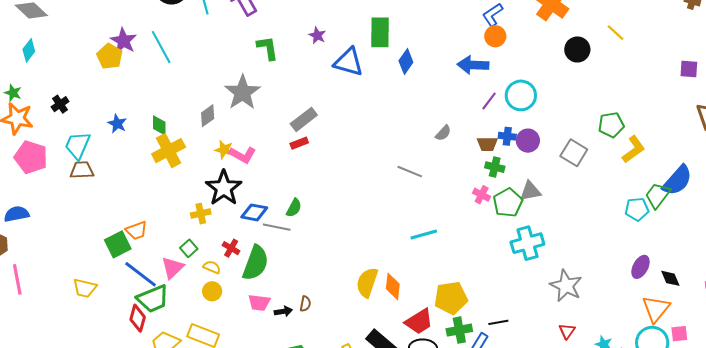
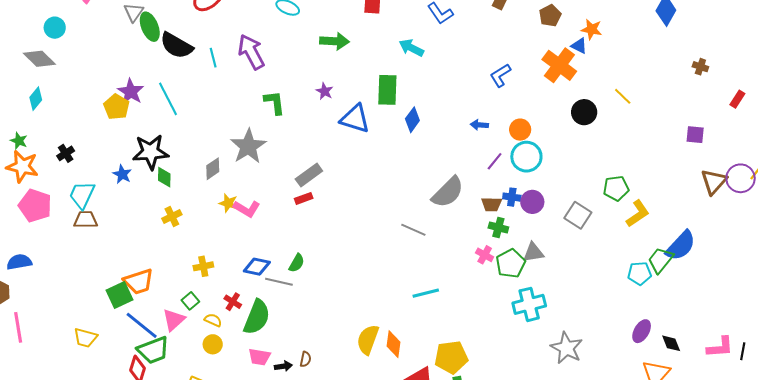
orange circle: (495, 36) -> (520, 130), moved
blue arrow: (473, 65) -> (479, 125), size x0.6
gray semicircle: (443, 133) -> (448, 192), size x2.0
yellow cross: (169, 151) -> (172, 216), moved, size x0.6
black star: (224, 188) -> (151, 152), moved, turned 30
orange trapezoid: (136, 230) -> (139, 282), size x1.4

